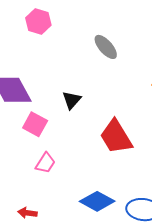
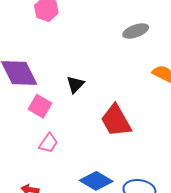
gray ellipse: (106, 47) -> (136, 31), moved, turned -70

